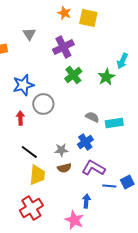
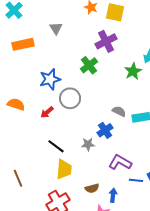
purple cross: (63, 47) -> (106, 41), moved
green cross: (73, 75) -> (89, 65), moved
red arrow: (20, 118) -> (47, 112), turned -128
blue cross: (85, 142) -> (105, 130), moved
brown semicircle: (64, 168) -> (92, 188), moved

